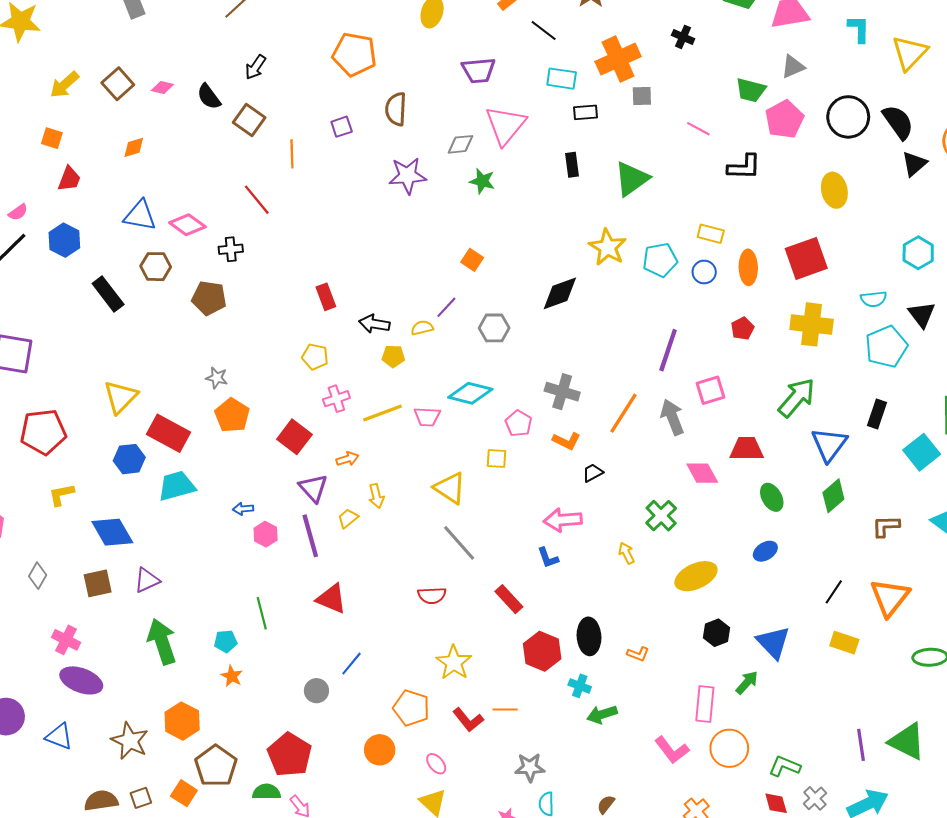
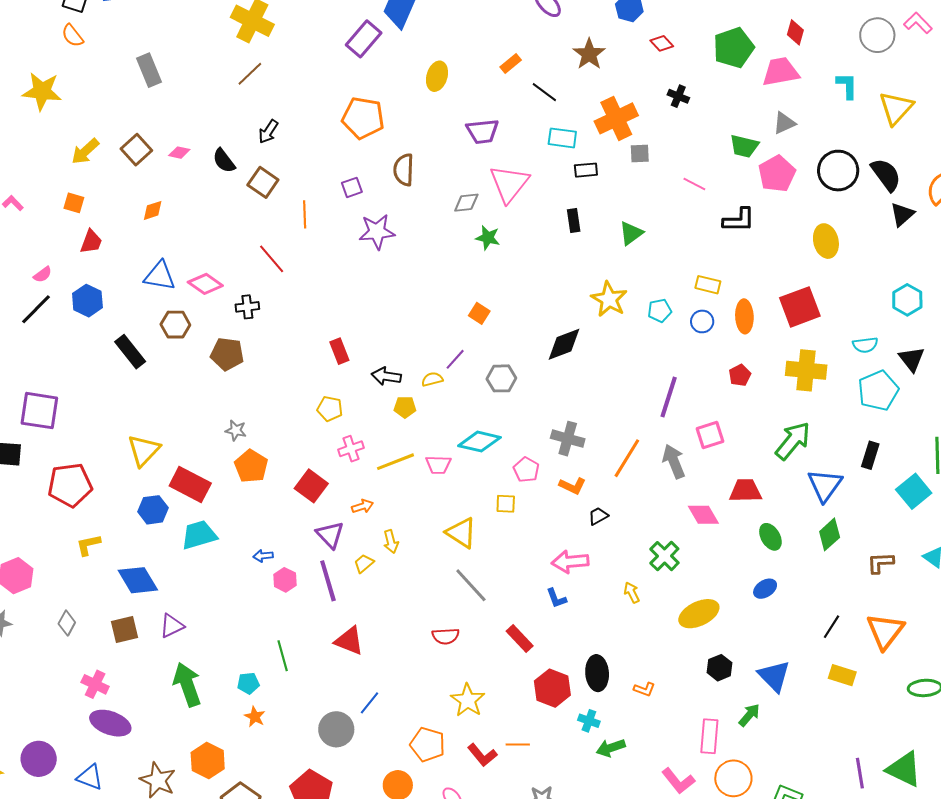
purple star: (407, 176) -> (377, 232), moved
green triangle: (632, 179) -> (631, 233), size x0.7
cyan pentagon: (660, 260) -> (660, 311), size x0.7
gray circle: (316, 691) -> (336, 729), size x1.5

